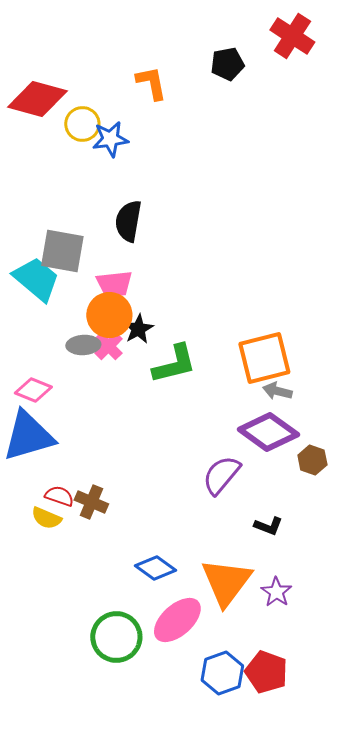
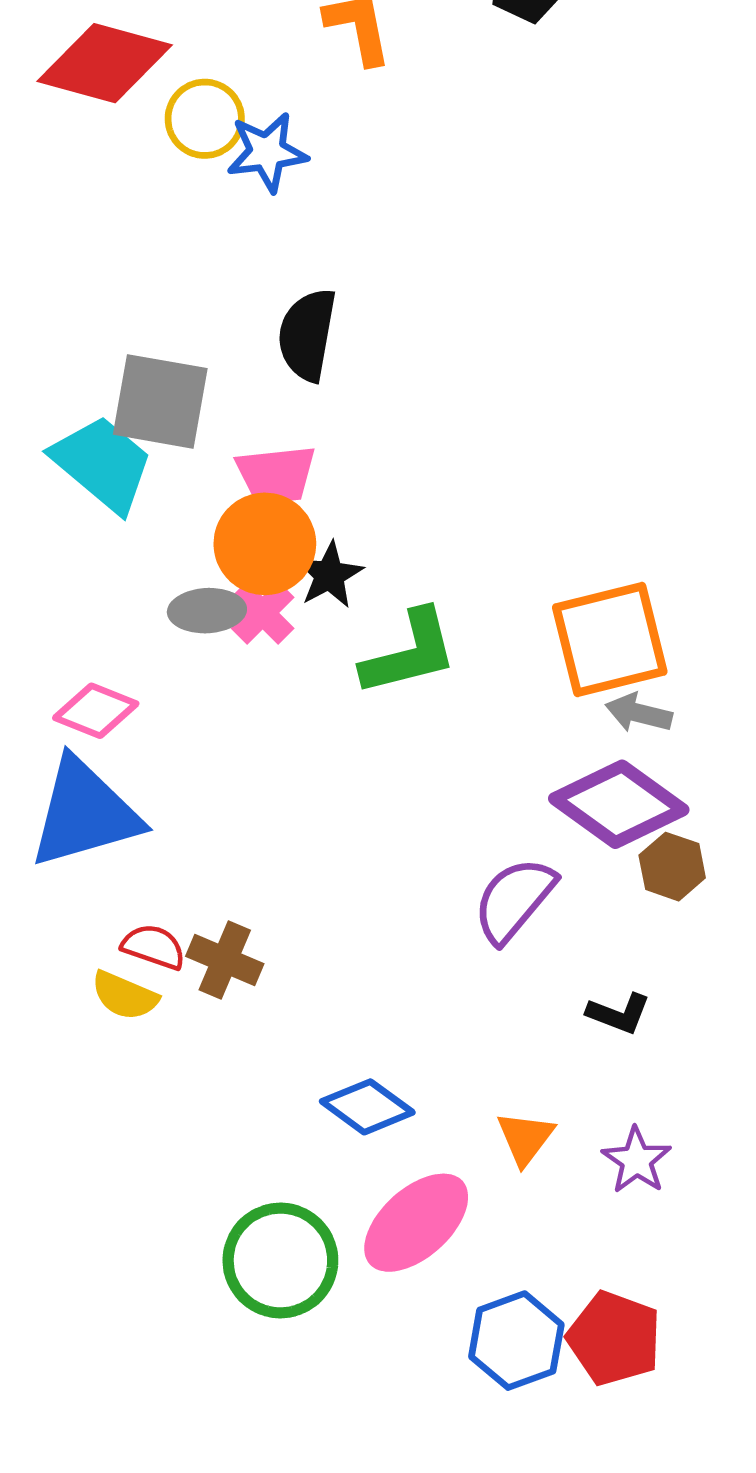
brown hexagon: (312, 460) -> (672, 867), moved
orange triangle: (226, 582) -> (525, 1138), size x0.5

